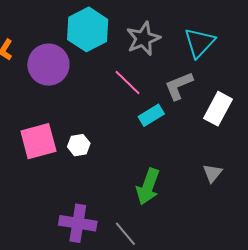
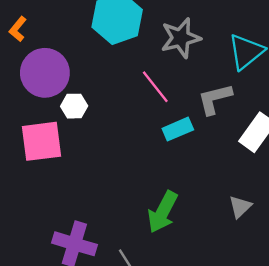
purple circle: (48, 65) -> (45, 73), moved
white hexagon: (79, 145) -> (74, 106), moved

